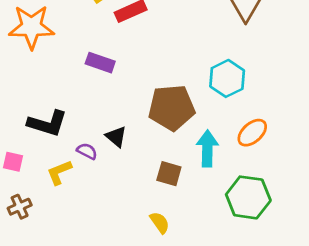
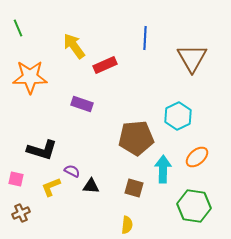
black triangle: (116, 137) -> (91, 186), moved, turned -36
yellow semicircle: (160, 223) -> (127, 225), turned 42

